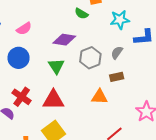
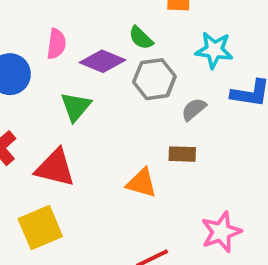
green semicircle: (81, 14) -> (141, 38), moved
pink semicircle: (24, 29) -> (56, 44), moved, turned -63
gray hexagon: (90, 58) -> (154, 79), moved

